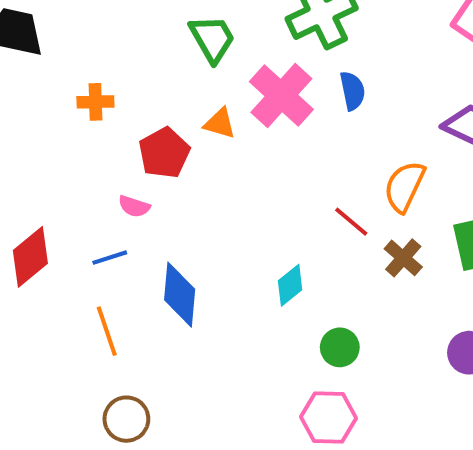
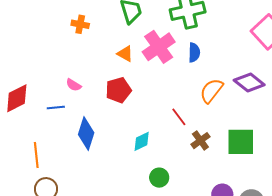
orange cross: (95, 102) -> (80, 24), moved
red pentagon: (164, 153) -> (118, 90), moved
orange semicircle: (404, 186) -> (211, 91), moved
orange line: (107, 331) -> (36, 155), moved

